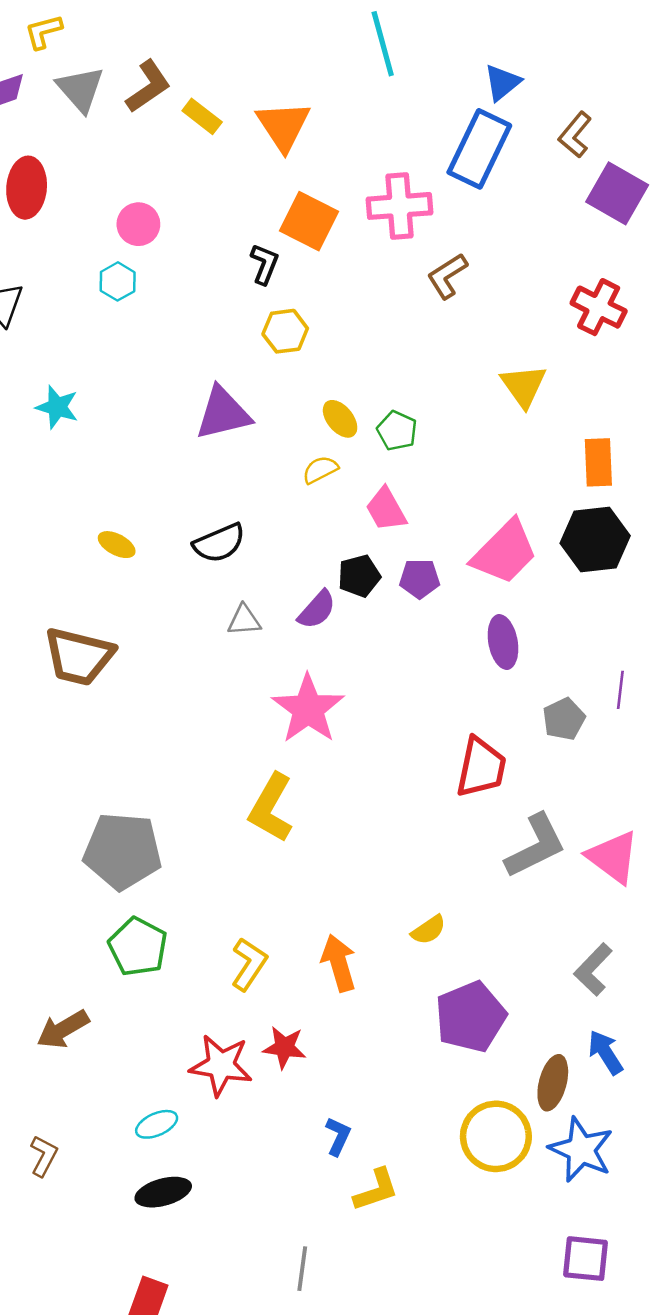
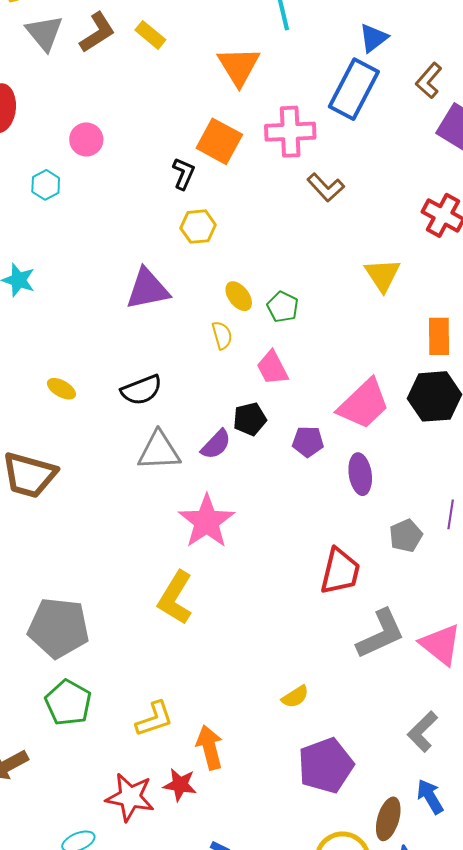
yellow rectangle: (202, 116) -> (150, 35), moved
orange triangle: (283, 126) -> (239, 66), moved
brown L-shape: (447, 276) -> (326, 187), turned -102
cyan hexagon: (118, 281) -> (46, 185), moved
yellow semicircle: (320, 470) -> (222, 335), turned 100
purple pentagon: (420, 579) -> (308, 442), moved
gray triangle: (244, 620) -> (159, 451), size x1.6
orange arrow: (339, 963) -> (210, 747), moved
yellow L-shape: (249, 964) -> (154, 719), turned 36

